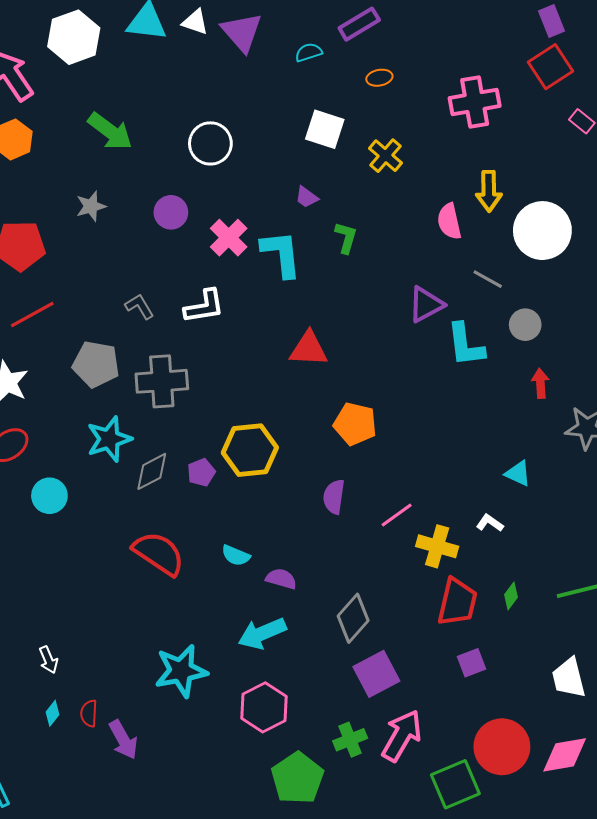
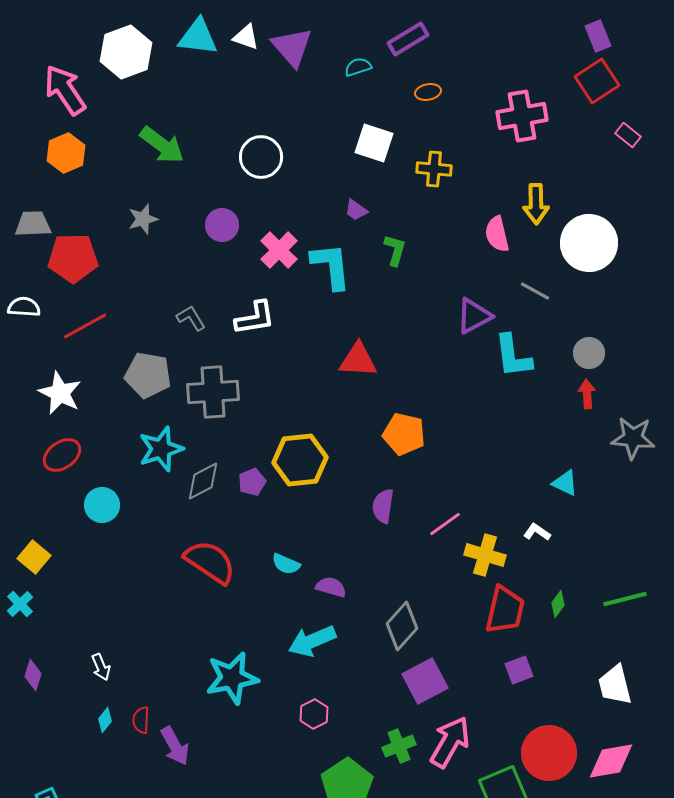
yellow cross: (385, 156) -> (434, 169), turned -36
gray circle: (525, 325) -> (589, 353), moved
pink hexagon: (264, 707) -> (314, 714), size x0.6

